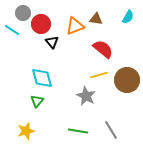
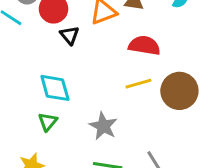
red semicircle: (103, 49) -> (144, 45), turned -30
gray star: (86, 96) -> (103, 126), moved

